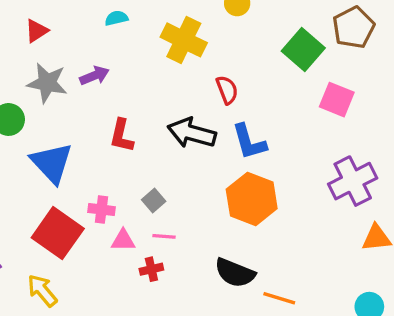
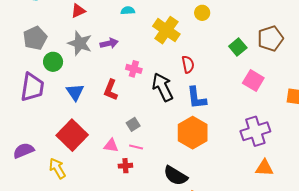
green square: (303, 49) -> (238, 47), size x0.7
black arrow: (192, 133) -> (163, 87), turned 40
red L-shape: (122, 136) -> (111, 90), moved
blue triangle: (52, 163) -> (75, 92), size x0.7
pink cross: (101, 210) -> (134, 69), moved

